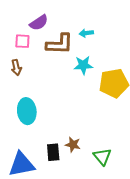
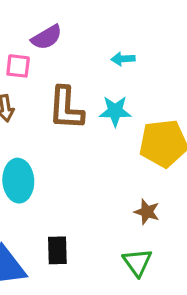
brown L-shape: (60, 44) -> (66, 108), moved, turned 88
brown star: (73, 145) -> (147, 212), moved

